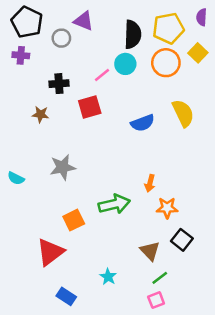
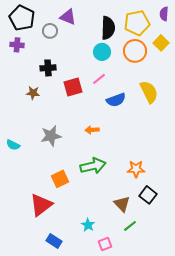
pink line: (102, 75) -> (99, 79), moved
orange arrow: (150, 183) -> (92, 130), moved, turned 72
pink square: (156, 300) -> (105, 244), moved

